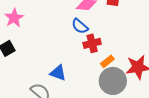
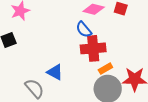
red cross: (92, 43) -> (93, 48), size x1.4

